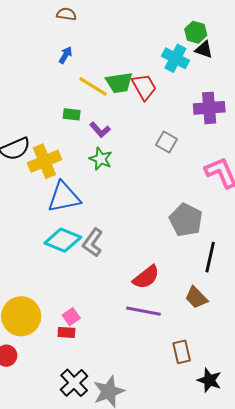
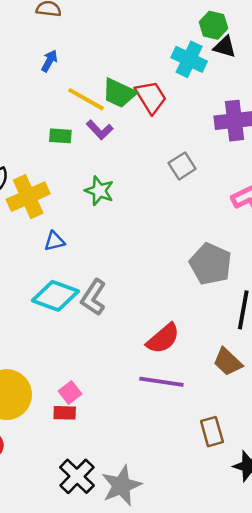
green trapezoid: (119, 83) -> (119, 93), turned 36
purple L-shape: (100, 130) -> (100, 130), moved
gray square: (167, 142) -> (182, 166), turned 30
blue triangle: (64, 197) -> (55, 241), size x0.5

